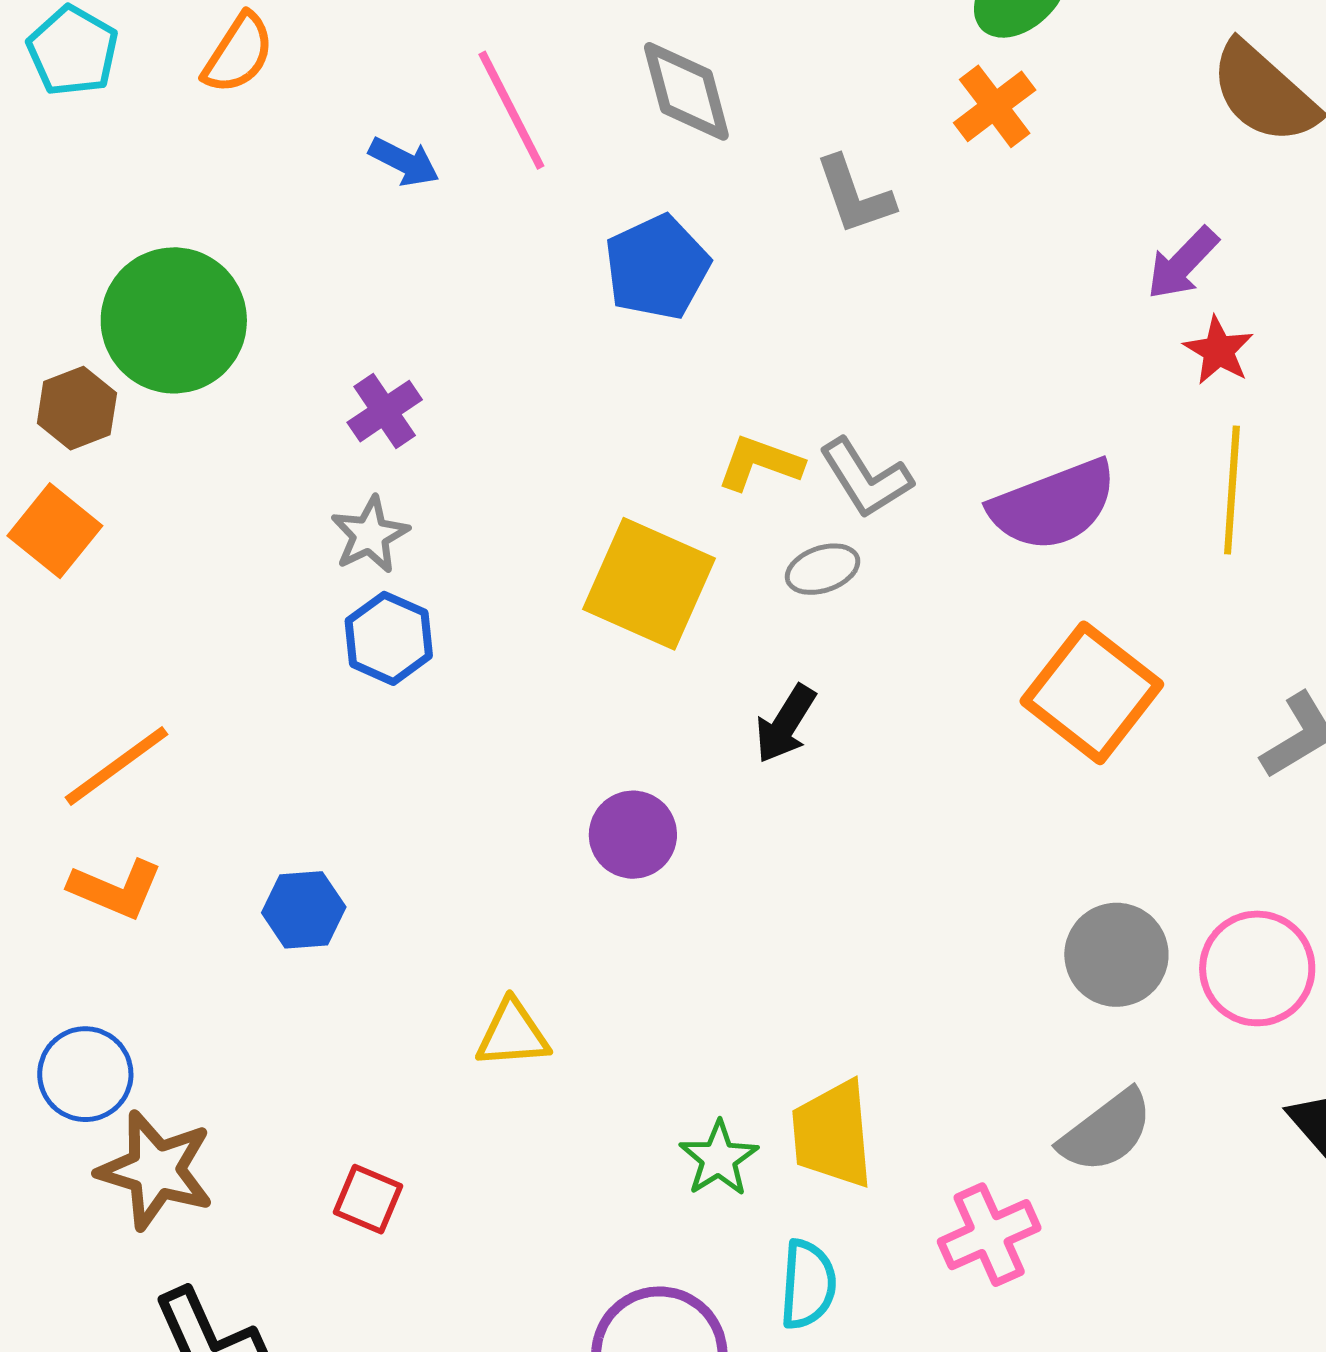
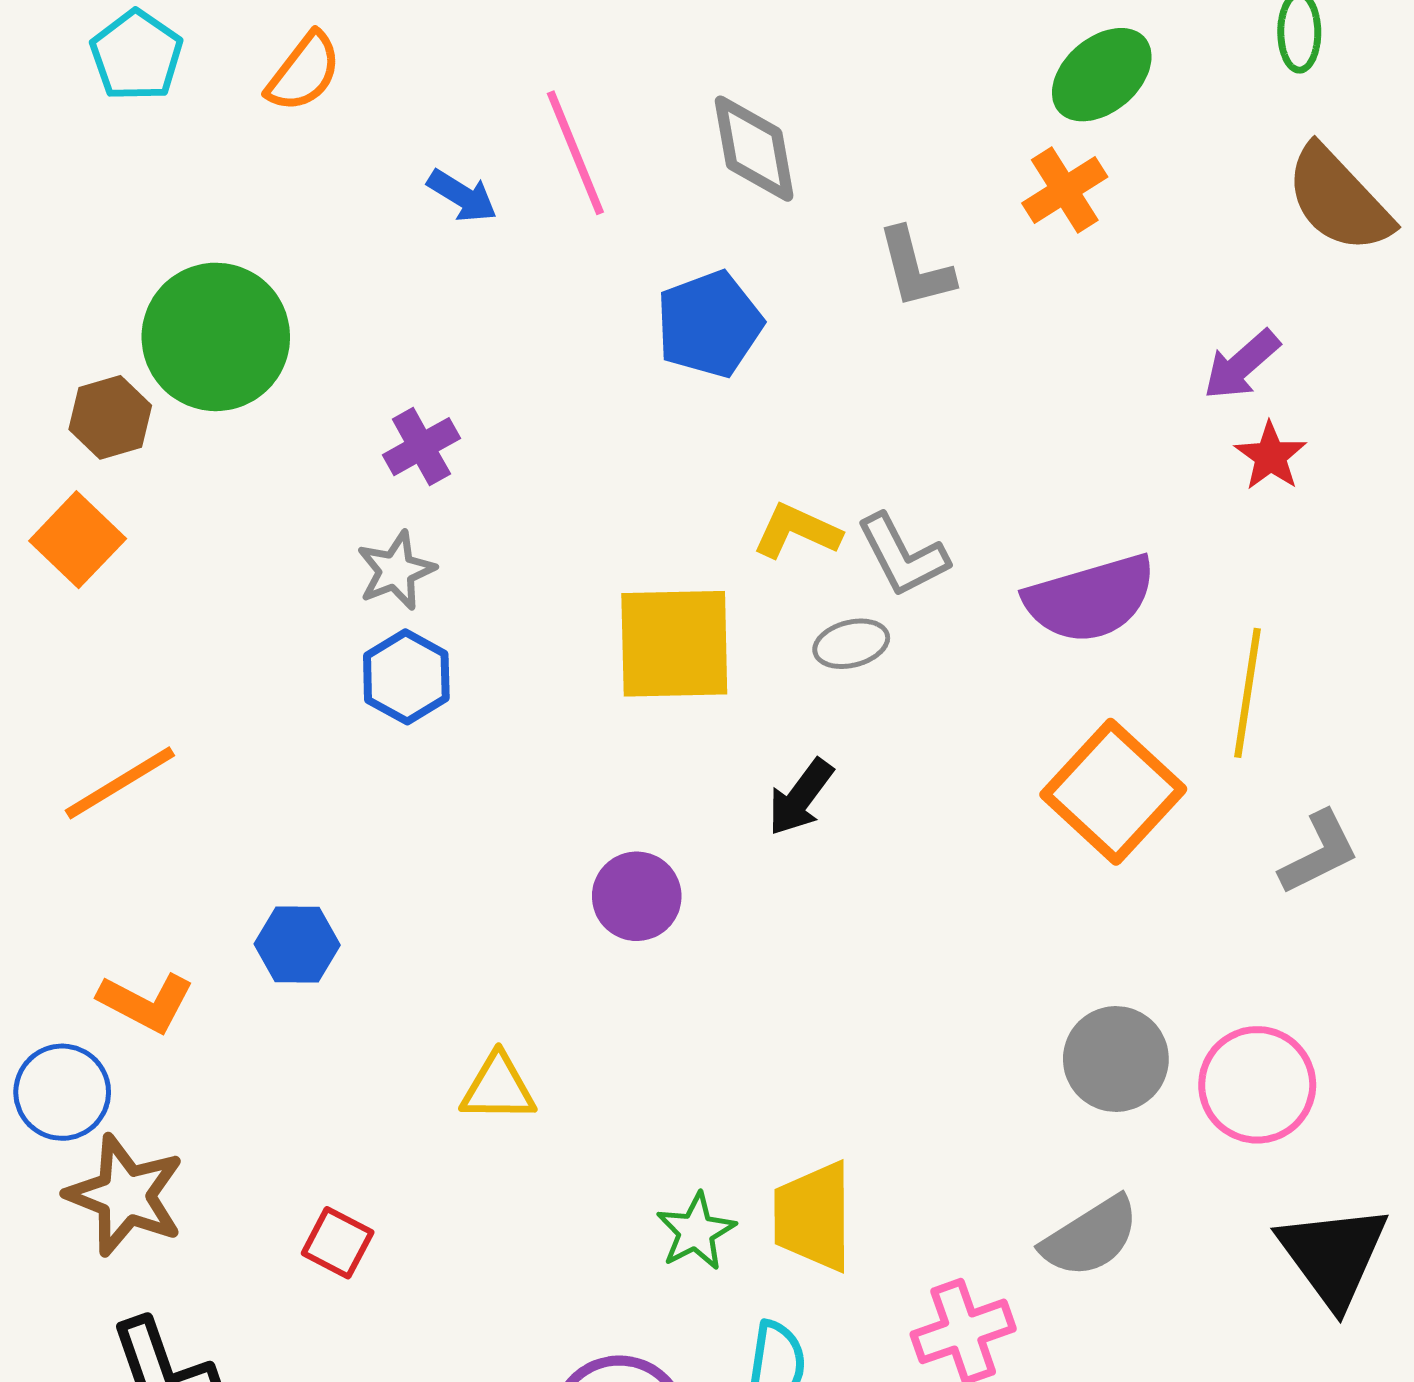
yellow line: (1232, 490) -> (1248, 693), moved
yellow square: (649, 584) -> (674, 644), turned -30
orange L-shape: (116, 889) -> (146, 1002), moved

